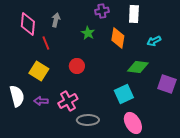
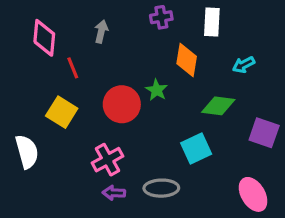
gray arrow: (56, 20) -> (101, 32), moved
green star: (88, 33) -> (157, 90), moved
red circle: (77, 66) -> (122, 104), size x1.5
purple arrow: (41, 101) -> (114, 193), moved
gray ellipse: (88, 120) -> (161, 188), moved
pink ellipse: (133, 123) -> (253, 194), moved

